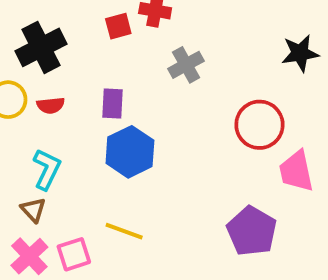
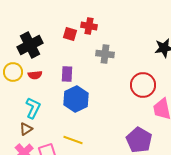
red square: (118, 26) -> (70, 34), turned 32
gray cross: (186, 65) -> (105, 54), turned 36
brown triangle: (33, 210) -> (26, 129), turned 40

